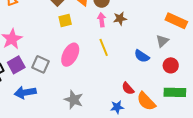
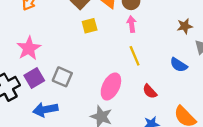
brown star: (120, 19) -> (185, 26), moved
pink ellipse: (70, 55) -> (111, 86), moved
red semicircle: (128, 88) -> (150, 91), moved

